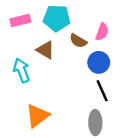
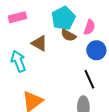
cyan pentagon: (57, 18) -> (63, 18), moved, turned -30
blue circle: (99, 62) -> (96, 50), moved

